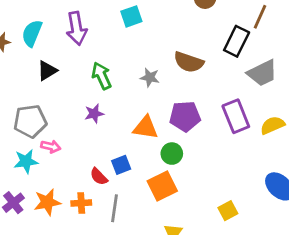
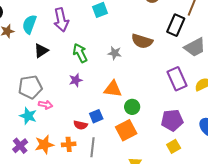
purple pentagon: (185, 116) -> (172, 120), moved
cyan star: (26, 161) -> (28, 116), turned 30
red semicircle: (99, 177) -> (80, 125), turned -32

